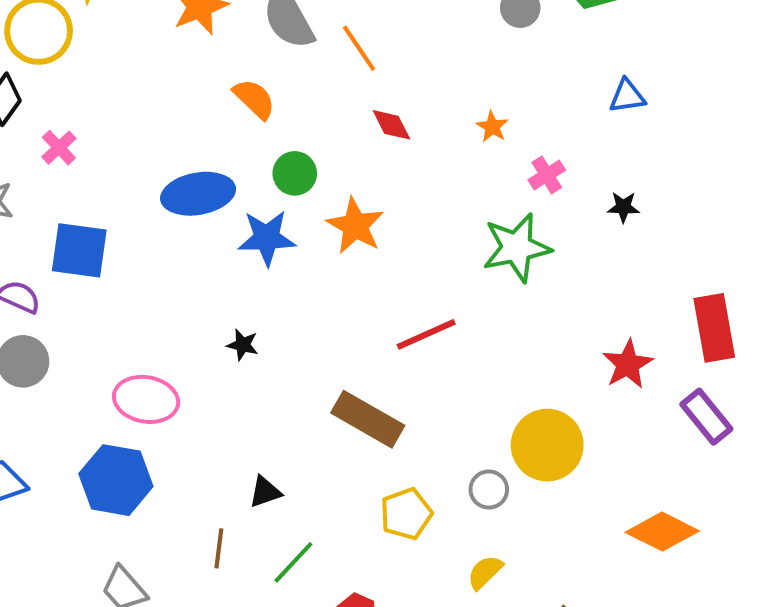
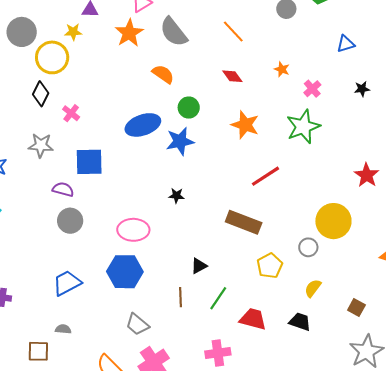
orange line: (359, 48) -> (233, 32), moved
black star: (623, 207) -> (362, 89), moved
orange star: (355, 226) -> (245, 125), moved

